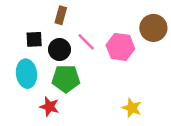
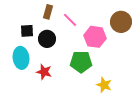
pink line: (86, 42) -> (70, 20), moved
green pentagon: (66, 79) -> (81, 62), moved
red star: (49, 107) -> (44, 72), moved

